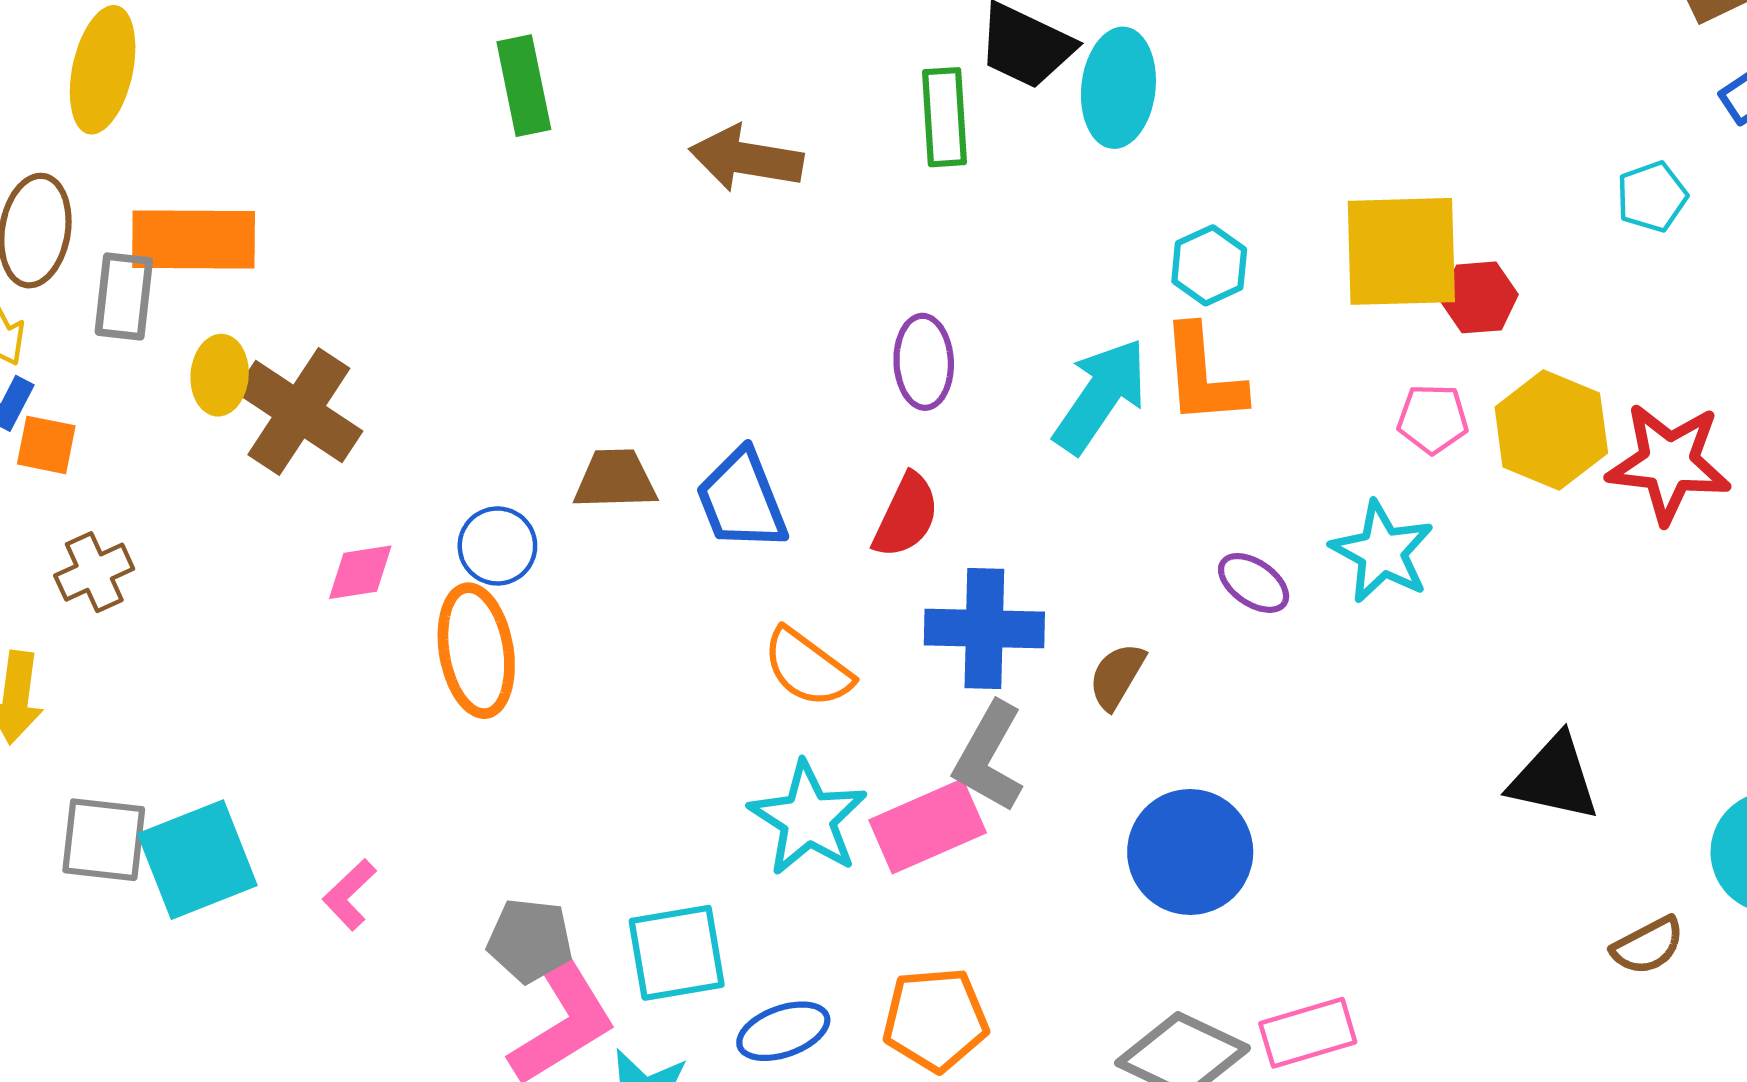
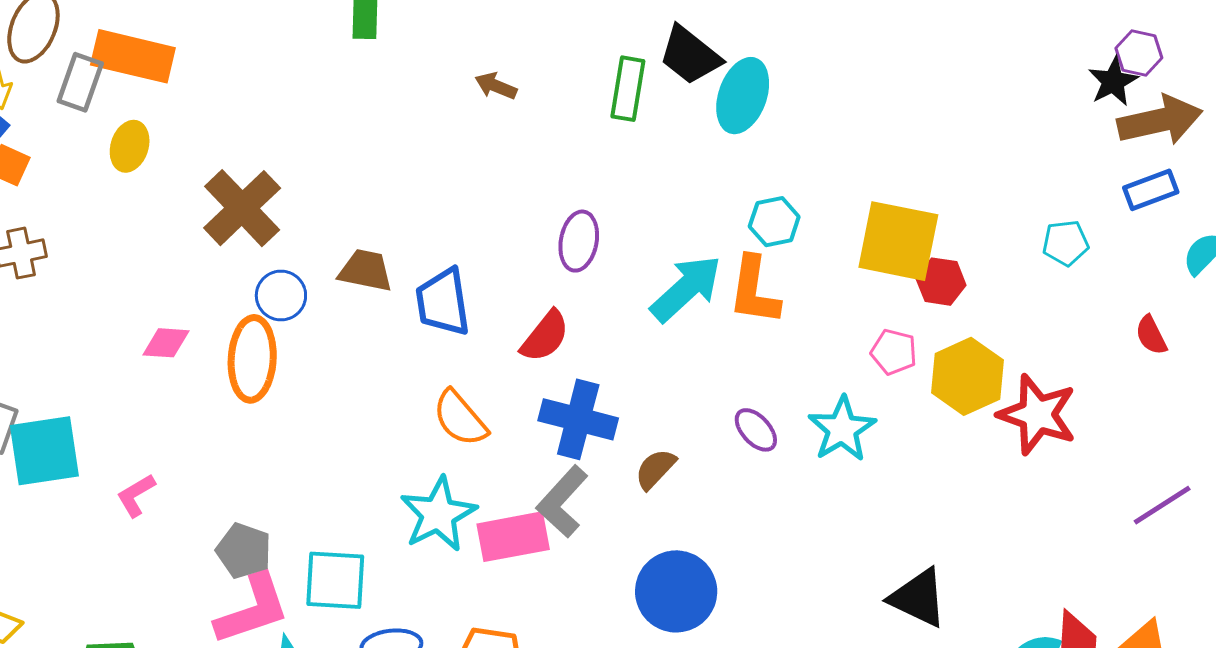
brown arrow: (746, 159) -> (496, 86), size x0.6
brown cross: (299, 412) -> (242, 208), moved
pink diamond: (360, 572) -> (166, 343), moved

